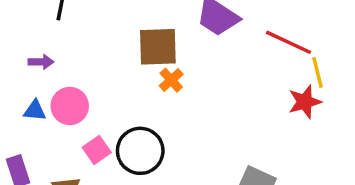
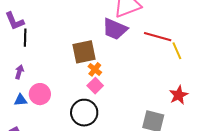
purple arrow: (41, 62) -> (19, 72), turned -64
red star: (305, 102) -> (179, 95), moved
pink square: (97, 150) -> (95, 86), moved

